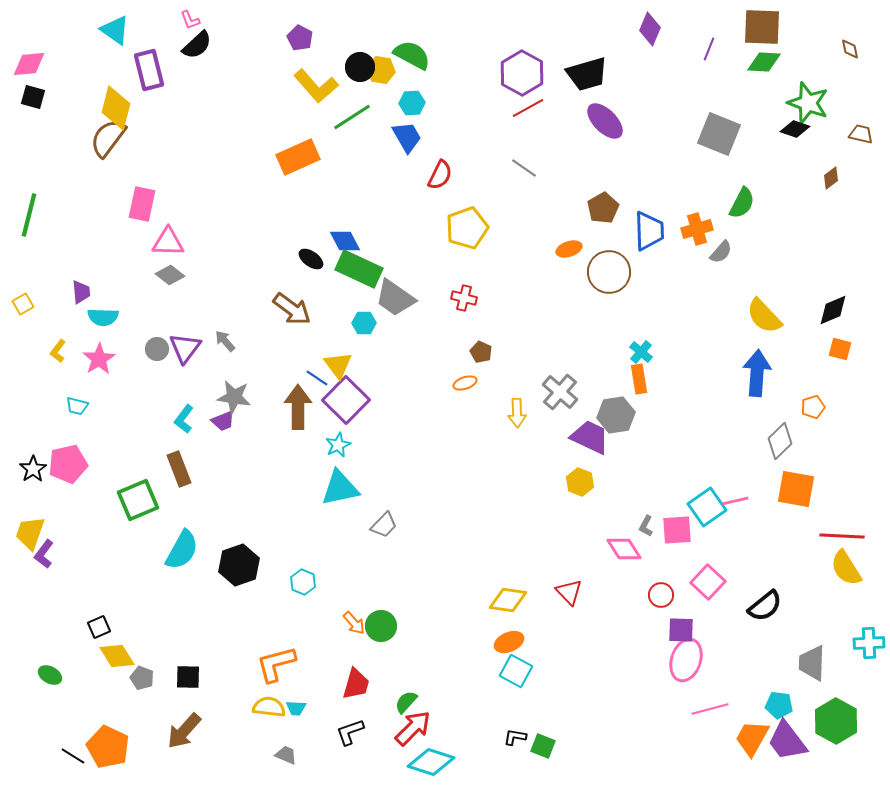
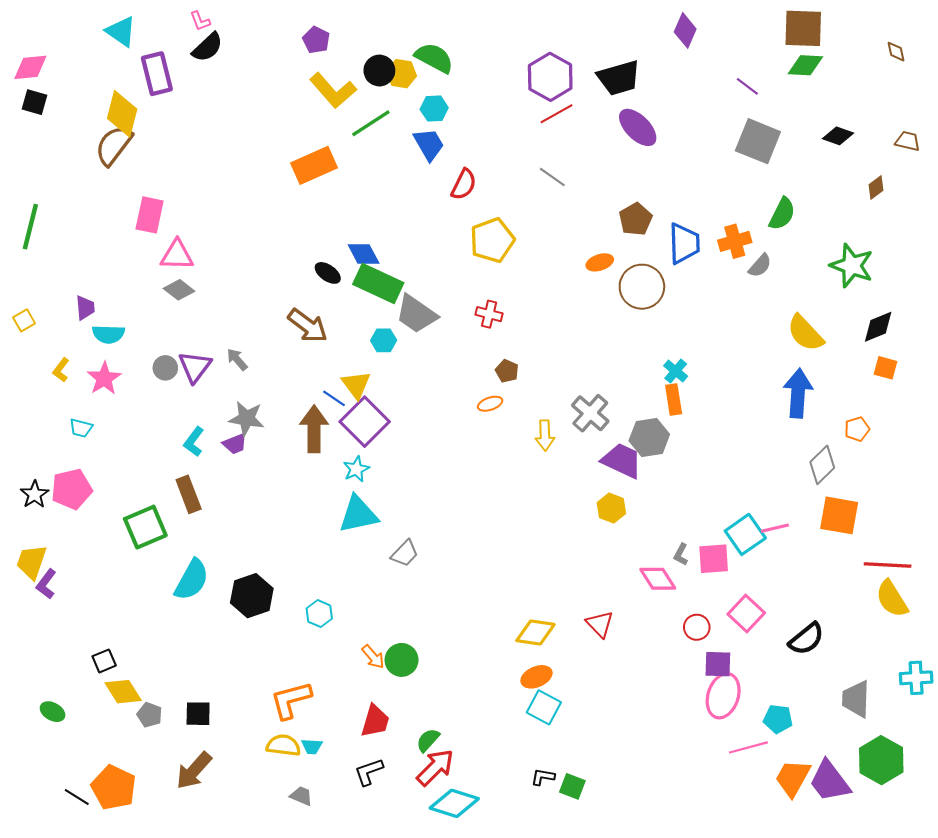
purple line: (709, 49) -> (747, 86), moved, turned -75
green star: (808, 103) -> (852, 266), moved
cyan pentagon: (779, 705) -> (778, 719), moved

